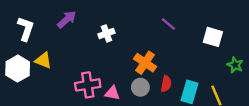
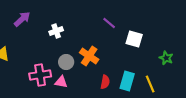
white square: (213, 37) -> (134, 39), moved
red semicircle: (166, 84) -> (105, 82), moved
gray circle: (140, 87) -> (66, 62), moved

